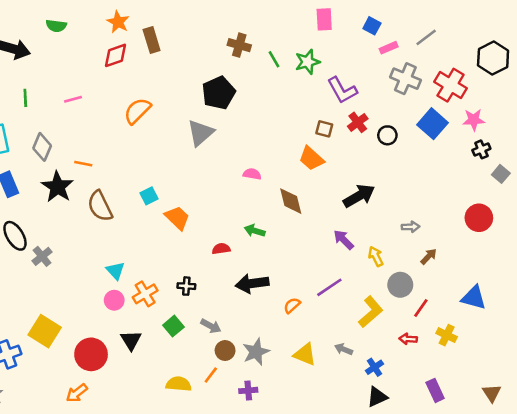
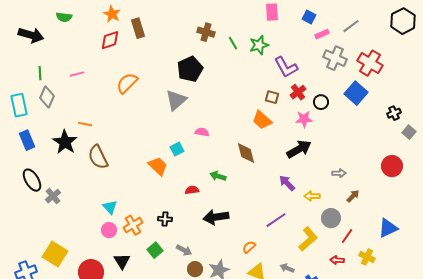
black hexagon: (493, 58) -> (403, 21), moved
pink star: (474, 120) -> (304, 119), moved
gray diamond: (42, 147) -> (47, 97), moved
pink semicircle: (252, 174) -> (202, 132), moved
cyan square: (149, 196) -> (177, 149), moved
yellow arrow: (376, 256) -> (312, 196), turned -63
blue triangle: (474, 298) -> (388, 228), turned -40
orange semicircle: (292, 305) -> (249, 247), moved

